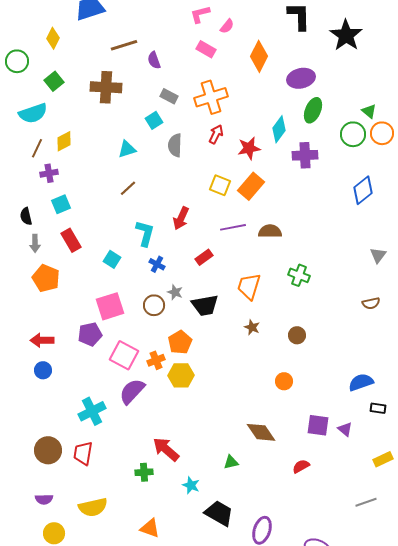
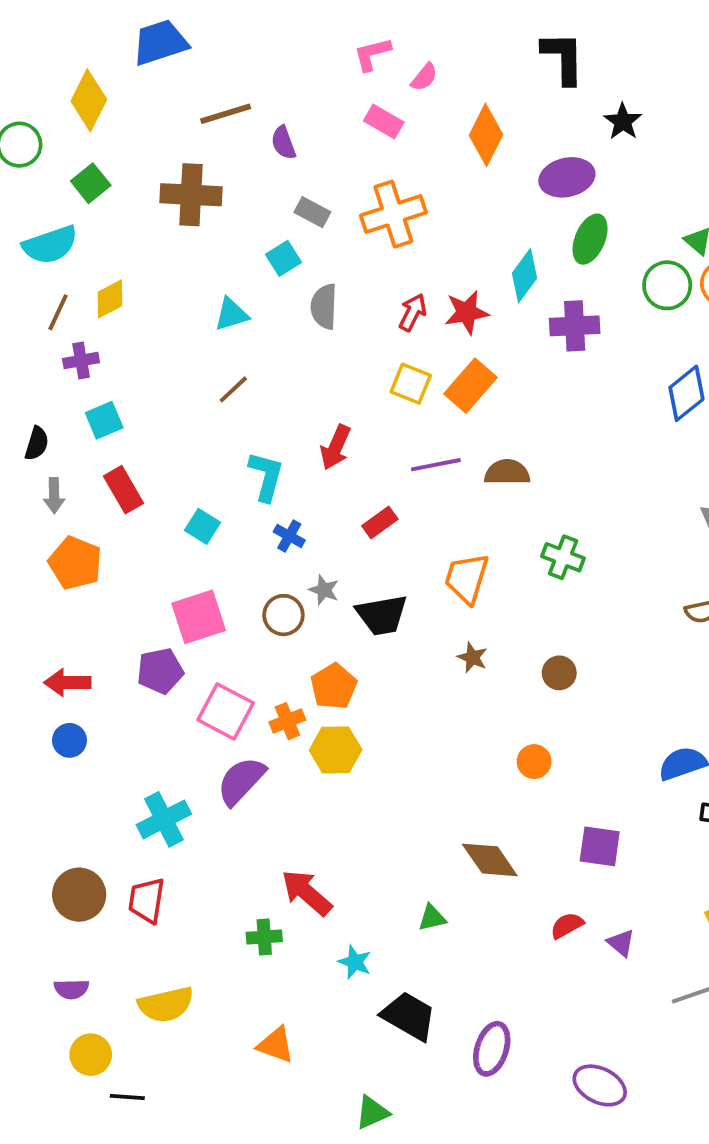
black star: (346, 35) -> (623, 121), moved, size x0.6
yellow diamond: (53, 38) -> (89, 100), size x1.4
red arrow: (216, 134) -> (413, 312), moved
black semicircle: (26, 216) -> (37, 443), turned -150
purple triangle: (345, 429) -> (621, 943), moved

